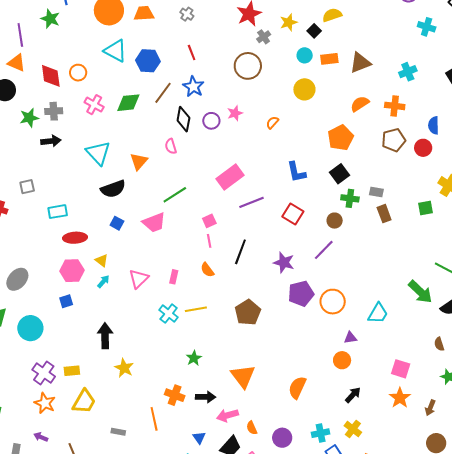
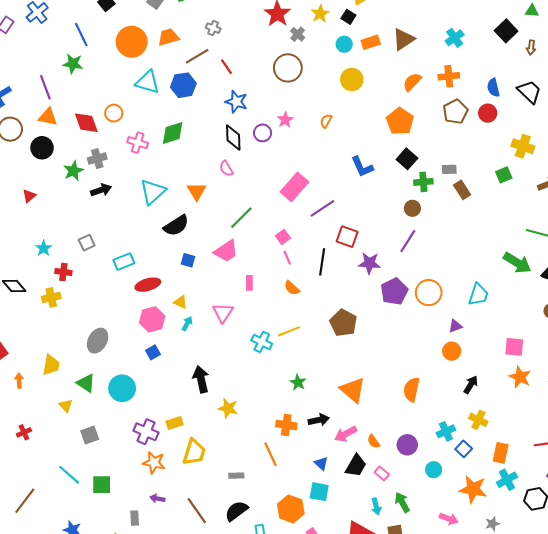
brown line: (163, 93) -> (197, 56), moved, turned 35
cyan triangle: (98, 153) -> (153, 192), turned 44
red square: (293, 214) -> (347, 237), moved
pink rectangle: (174, 277) -> (249, 283), moved

